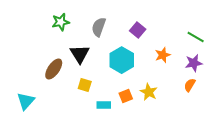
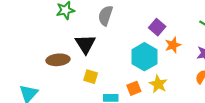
purple square: (138, 30) -> (157, 27), moved
cyan hexagon: (122, 60) -> (144, 57), moved
brown ellipse: (54, 69) -> (58, 60), turned 50

